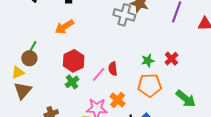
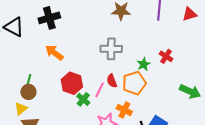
gray cross: (124, 15) -> (111, 49), moved
orange arrow: (64, 27) -> (54, 53), turned 84
green cross: (72, 82) -> (83, 99), moved
orange pentagon: (150, 85) -> (134, 83), moved

